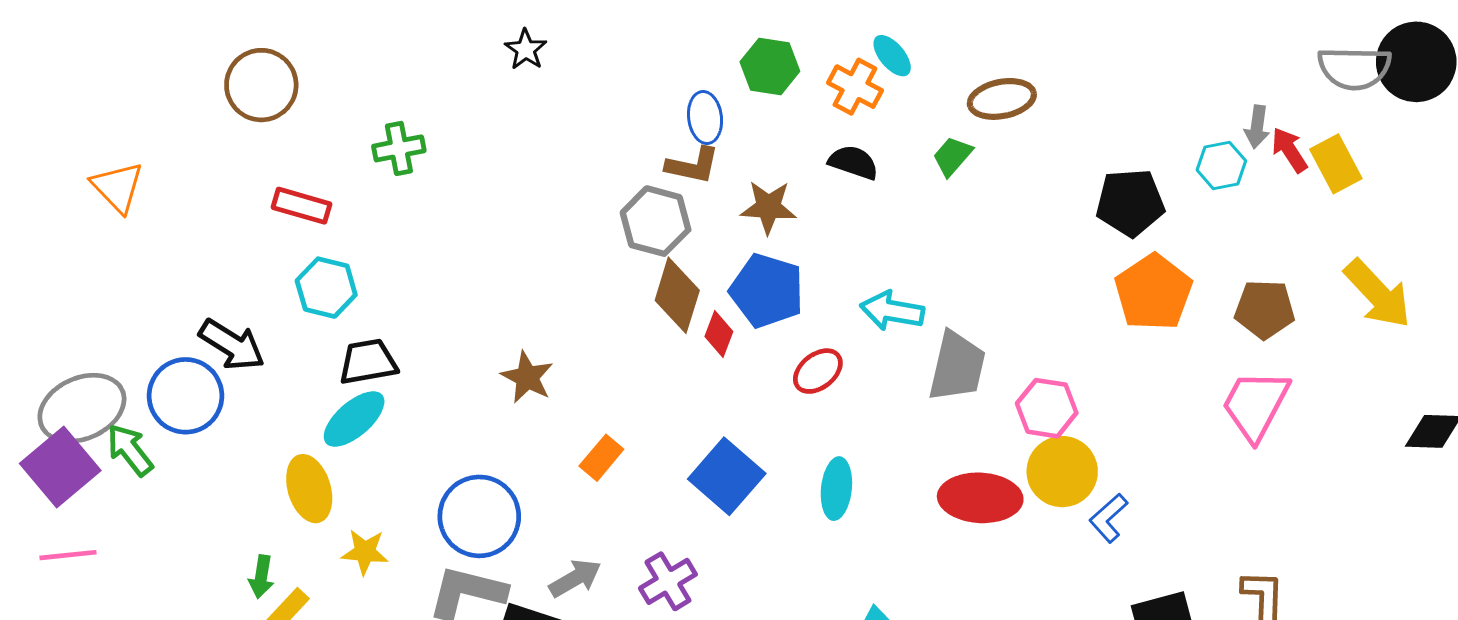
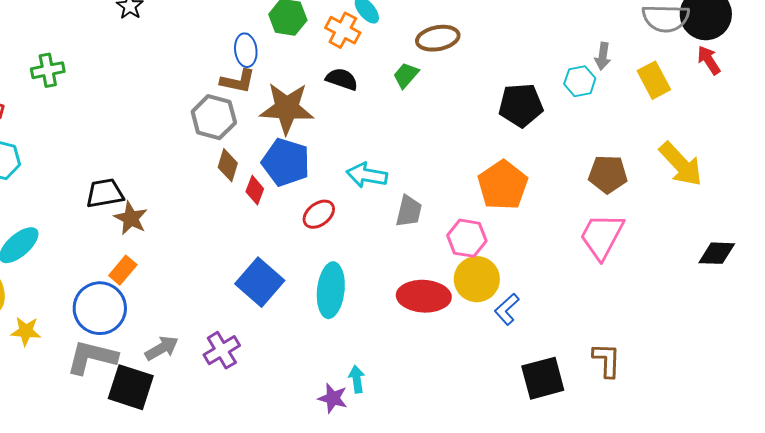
red arrow: (1289, 150) -> (709, 60), moved
brown star: (768, 207) -> (287, 108), size x1.5
orange pentagon: (1153, 292) -> (503, 185), moved
brown diamond: (677, 295) -> (228, 165), size x0.7
black trapezoid: (368, 362) -> (105, 193), moved
gray trapezoid: (957, 366) -> (409, 211), size x0.7
orange rectangle: (601, 458) -> (123, 270), moved
cyan ellipse: (836, 489) -> (331, 290), size x1.4

